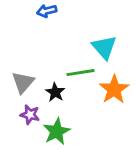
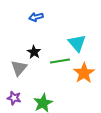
black star: (55, 92) -> (34, 52), moved
purple star: (30, 115) -> (14, 98), moved

